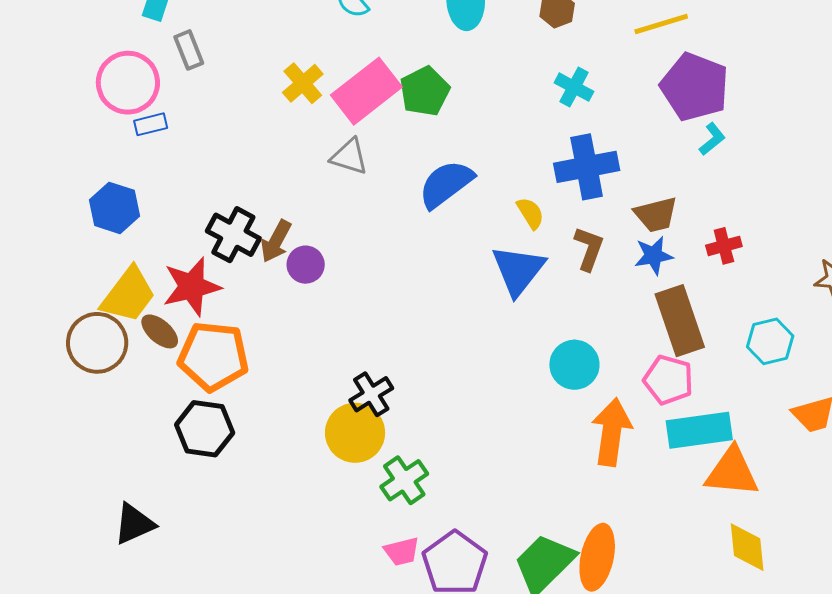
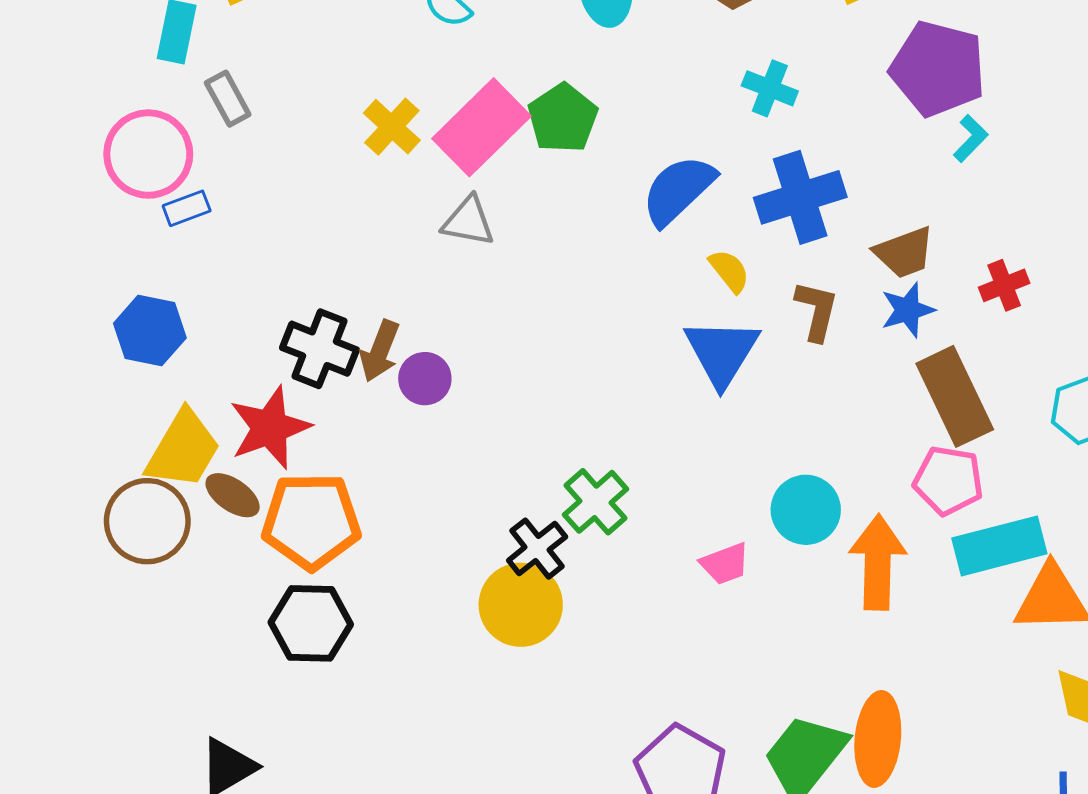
blue semicircle: (446, 184) -> (678, 190), moved
cyan circle: (574, 365) -> (806, 510), moved
green cross: (404, 480) -> (595, 502), moved
pink trapezoid: (402, 551) -> (725, 564), moved

